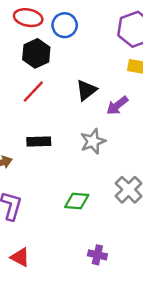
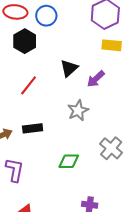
red line: (33, 92) -> (29, 85), moved
black rectangle: (39, 141) -> (33, 128), moved

